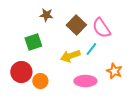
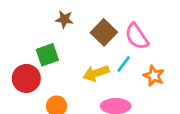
orange star: (114, 71) -> (154, 76), moved
red circle: (21, 72) -> (26, 78), moved

